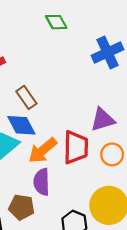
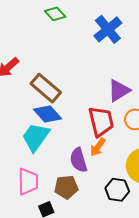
brown rectangle: (26, 97) -> (46, 88), size x1.4
orange arrow: (43, 150) -> (98, 147), moved, size x0.7

